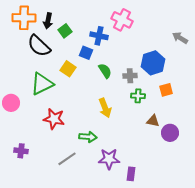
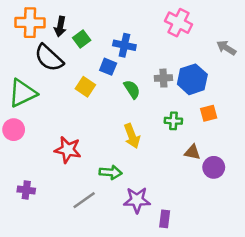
pink cross: (122, 20) -> (178, 23), moved
gray cross: (130, 76) -> (163, 78), moved
green triangle: (42, 84) -> (22, 93), moved

